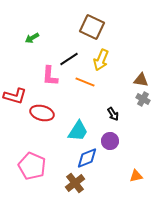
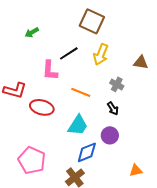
brown triangle: (141, 80) -> (141, 62), moved
orange line: (85, 82) -> (81, 92), moved
gray cross: (143, 99) -> (117, 84), moved

